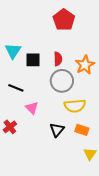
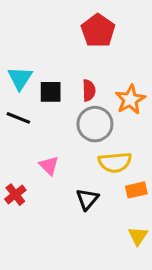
black line: (16, 88) -> (18, 118), moved
orange rectangle: (82, 130) -> (136, 190), moved, turned -32

